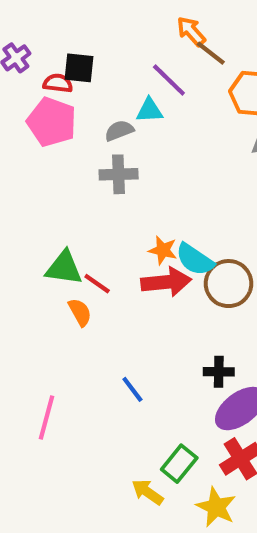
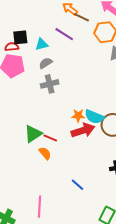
cyan triangle: (150, 110) -> (42, 44), moved
green triangle: (64, 268) -> (33, 134), turned -30

